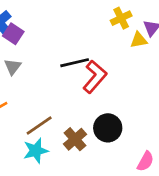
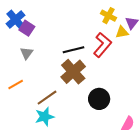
yellow cross: (121, 18) -> (108, 16), turned -35
red L-shape: (95, 77) -> (102, 45), moved
brown cross: (75, 139) -> (73, 72), moved, size x1.4

